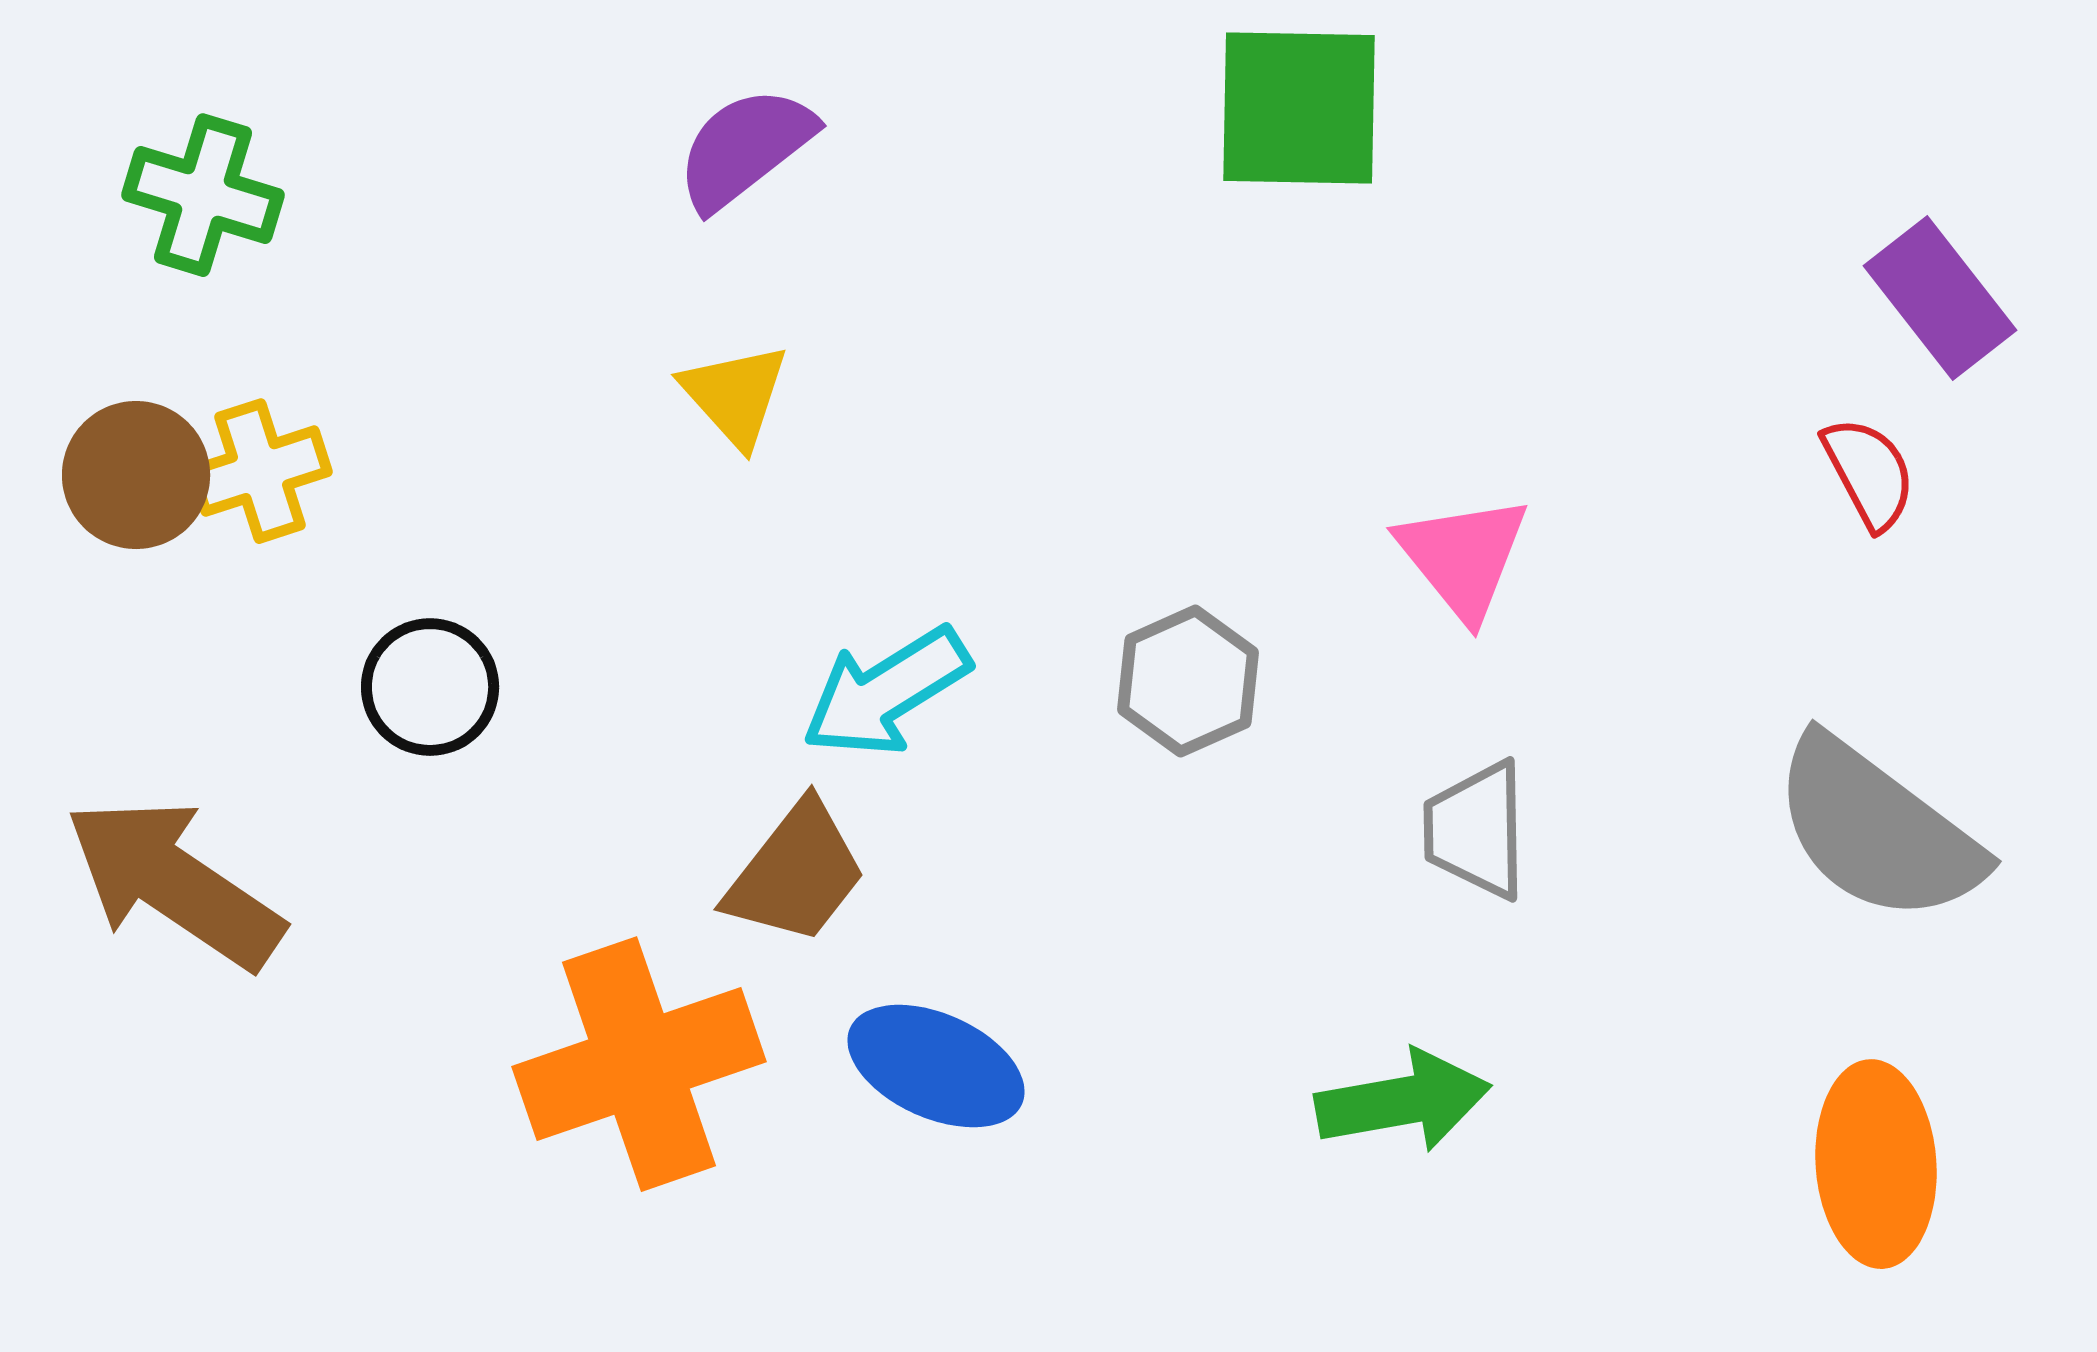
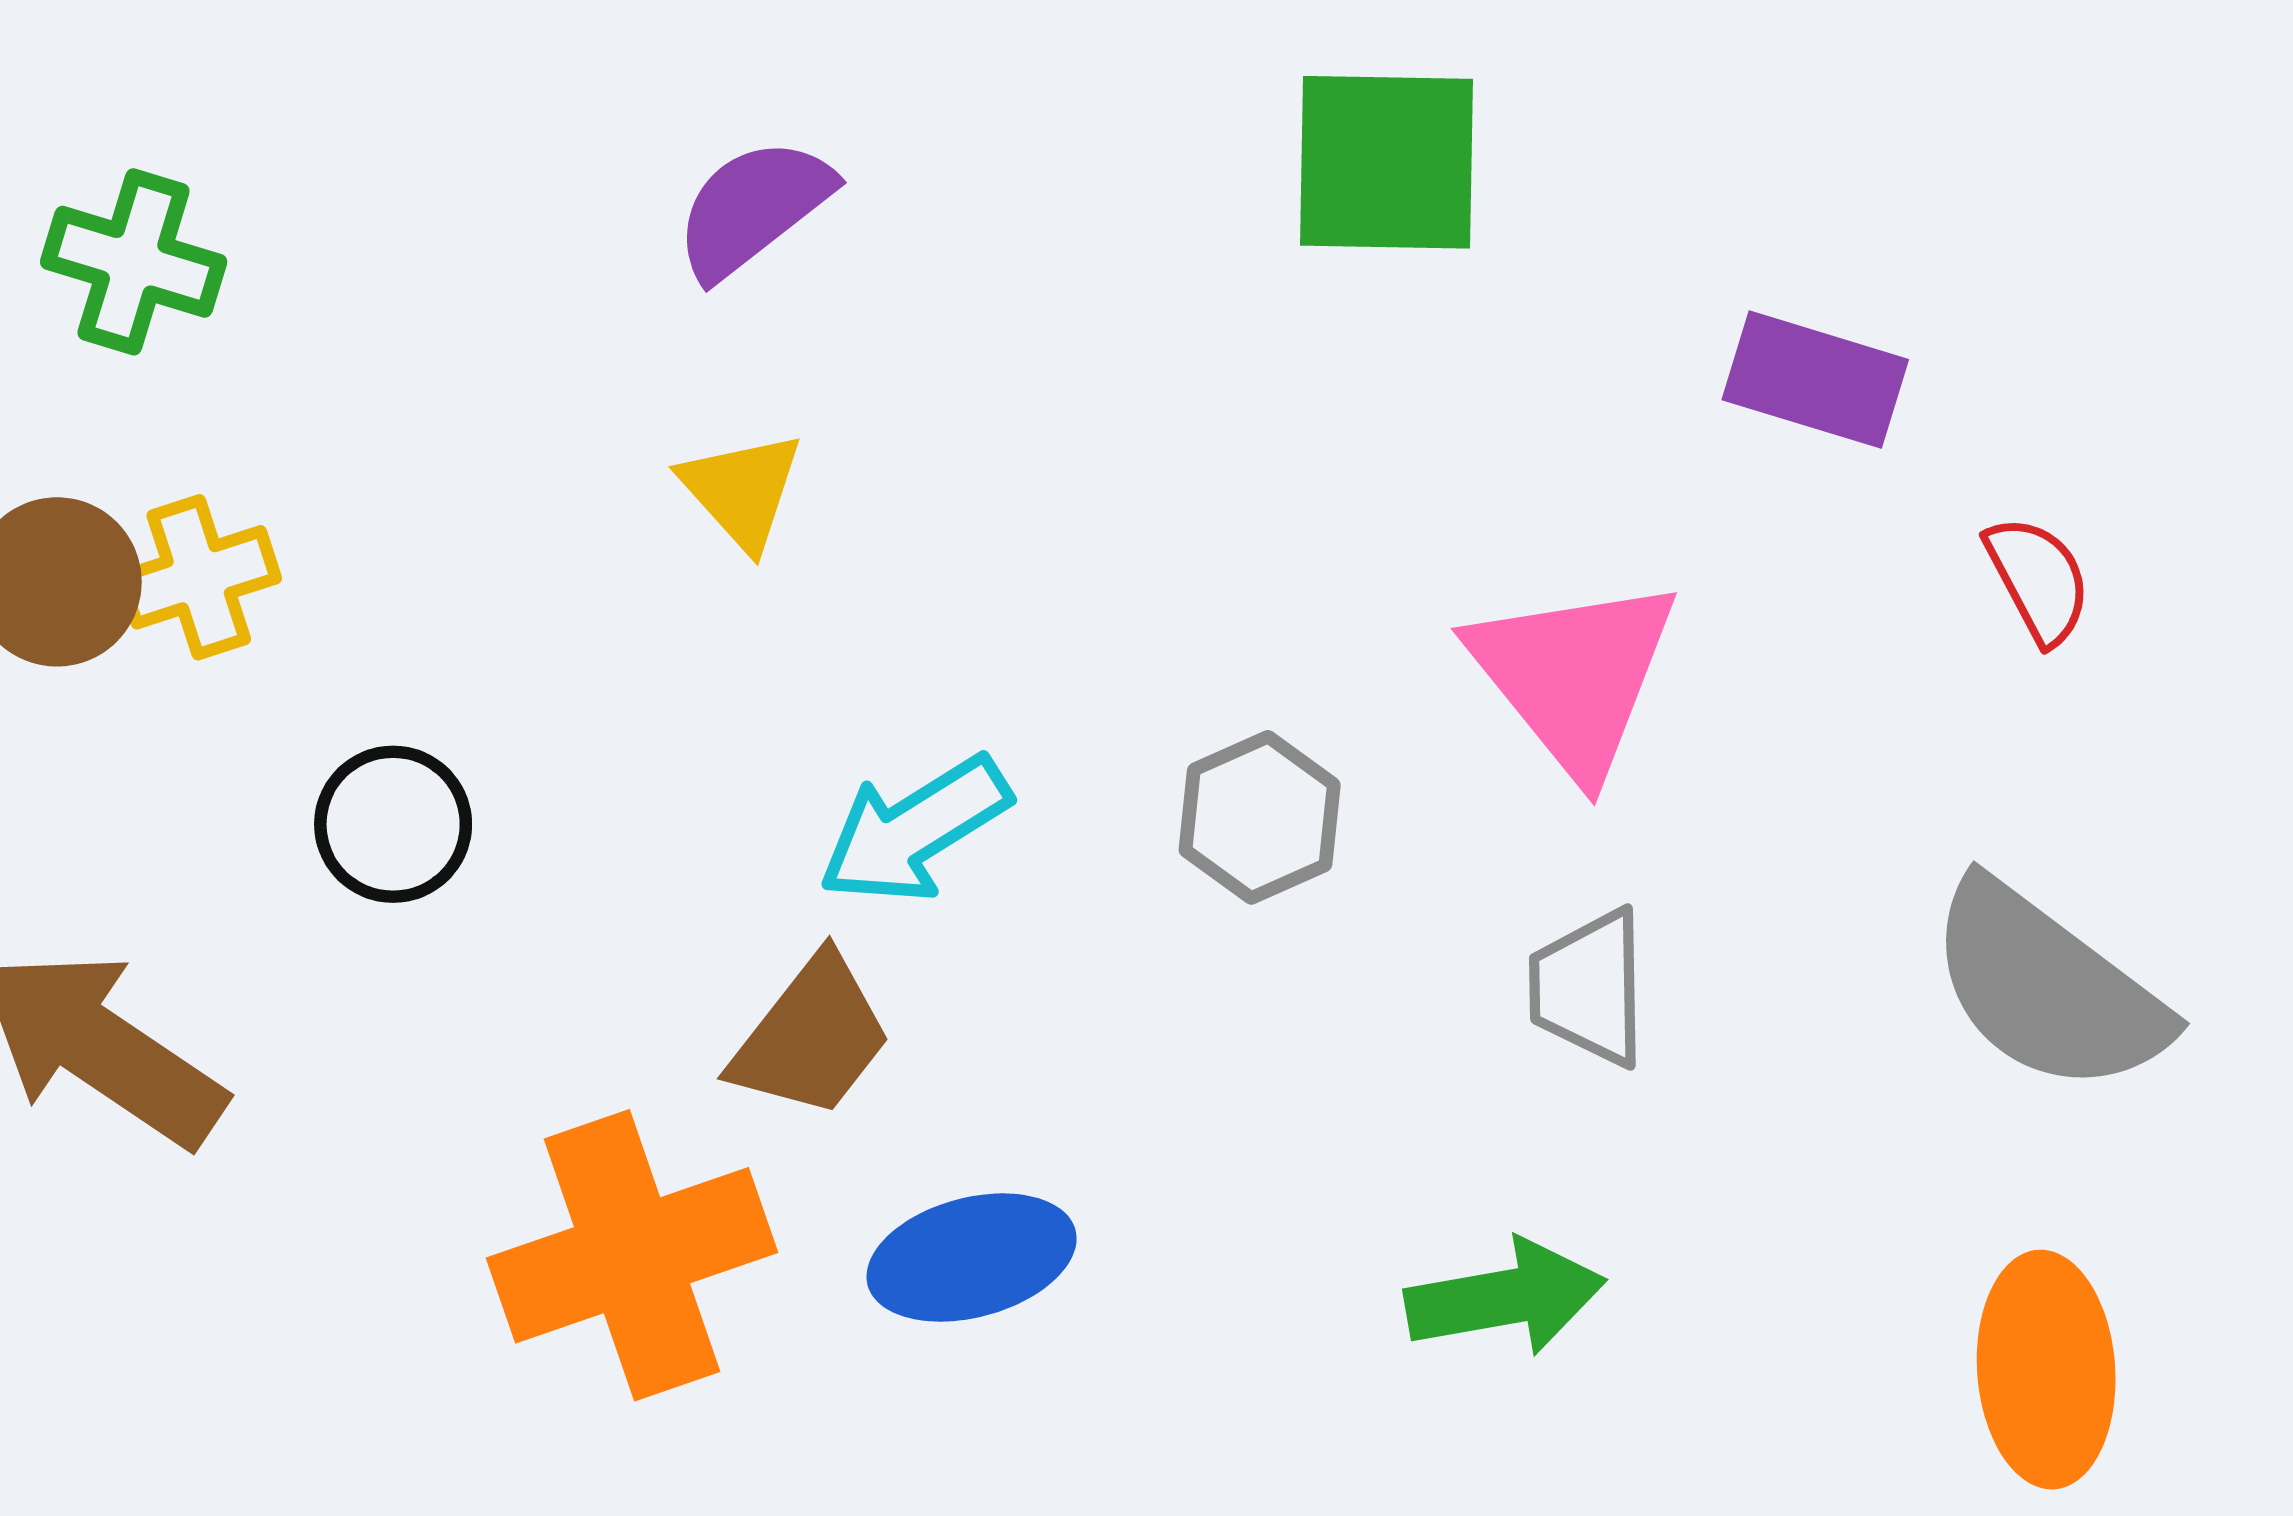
purple rectangle: (1940, 298) -> (1815, 380), moved, turned -35
pink triangle: (1463, 557) -> (1574, 676), size x1.4
blue ellipse: (936, 1066) -> (972, 1258), turned -39

